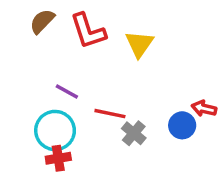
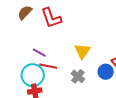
yellow triangle: (139, 44) -> (82, 51), moved
red line: (110, 114) -> (48, 66), moved

